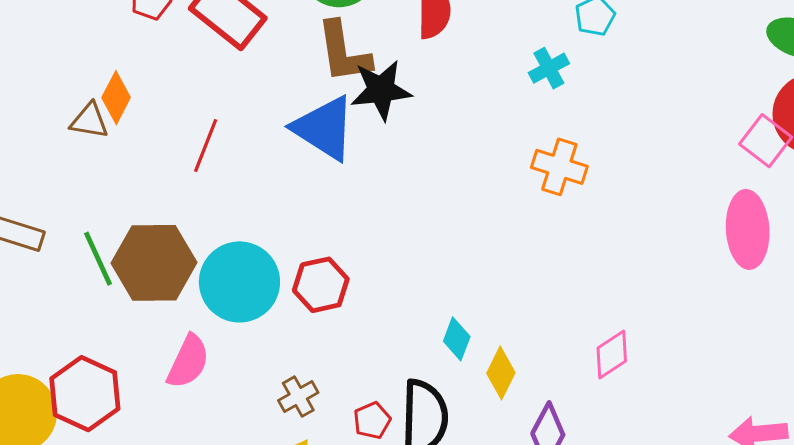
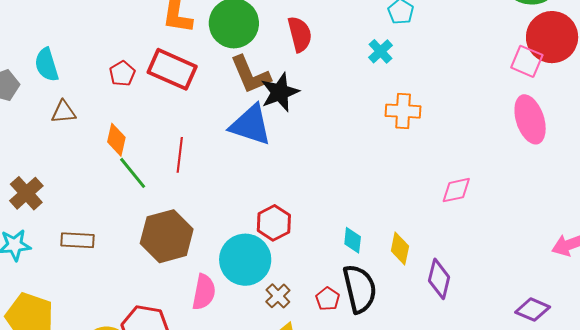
brown triangle: (89, 121) -> (64, 112), moved
green line: (98, 259) -> (133, 173), moved
cyan circle: (239, 282) -> (245, 260), moved
cyan diamond: (457, 339) -> (353, 240), moved
pink diamond: (612, 355) -> (456, 190), moved, turned 36

